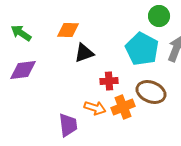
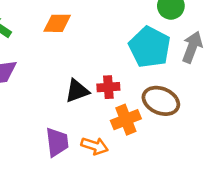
black triangle: (84, 53) -> (77, 91), moved
orange arrow: (95, 108) -> (95, 146), moved

